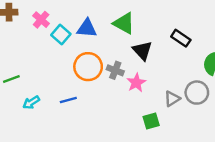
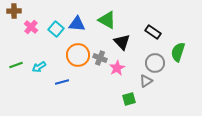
pink cross: (41, 20) -> (31, 27), moved
gray circle: (197, 93) -> (155, 63), moved
cyan arrow: (31, 102) -> (39, 67), moved

